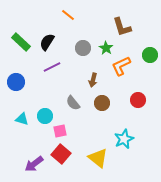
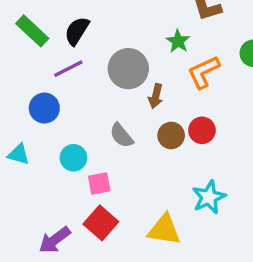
gray circle: (83, 48) -> (128, 69), moved, size x1.5
purple line: (52, 67) -> (68, 69), moved
blue circle: (16, 82) -> (44, 108), moved
red circle: (138, 100) -> (202, 130), moved
cyan triangle: (22, 119) -> (19, 154), moved
yellow triangle: (98, 158) -> (164, 230), turned -30

